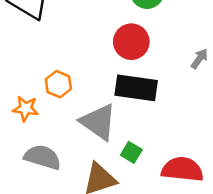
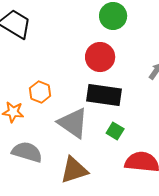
green square: (131, 152) -> (115, 131), moved

